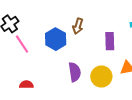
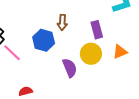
yellow circle: (101, 76) -> (91, 54), moved

